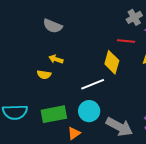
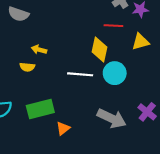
gray semicircle: (53, 26) -> (18, 14), moved
white line: (93, 84) -> (80, 74), turned 30
cyan circle: (89, 111) -> (115, 73), moved

